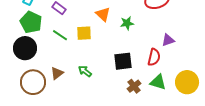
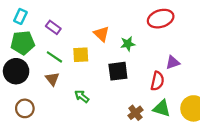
green pentagon: (31, 22) -> (23, 43), turned -30
black square: (123, 61) -> (118, 71), moved
brown triangle: (57, 73) -> (52, 79), moved, turned -32
brown circle: (33, 82) -> (25, 108), size x0.7

